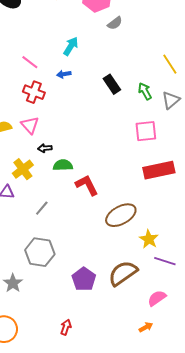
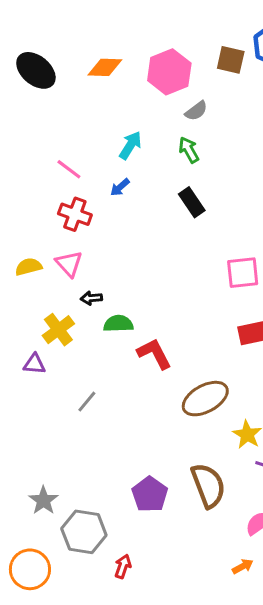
blue arrow: (64, 74) -> (120, 187), turned -32
green arrow: (145, 91) -> (189, 150), moved
gray line: (42, 208) -> (87, 402), moved
gray hexagon: (40, 252) -> (84, 532), moved
brown semicircle: (123, 273) -> (208, 485), turned 104

